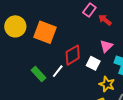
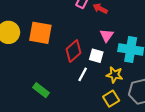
white line: (58, 71) -> (83, 74), moved
green rectangle: (38, 74) -> (41, 90), moved

